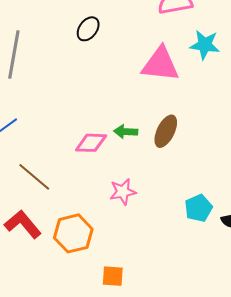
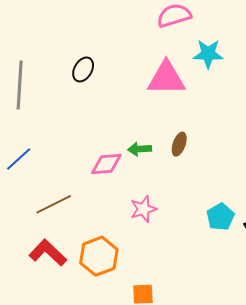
black ellipse: (88, 29) -> (83, 69), moved
brown ellipse: (166, 131) -> (179, 144), size x0.7
brown line: (34, 177) -> (54, 204), turned -60

